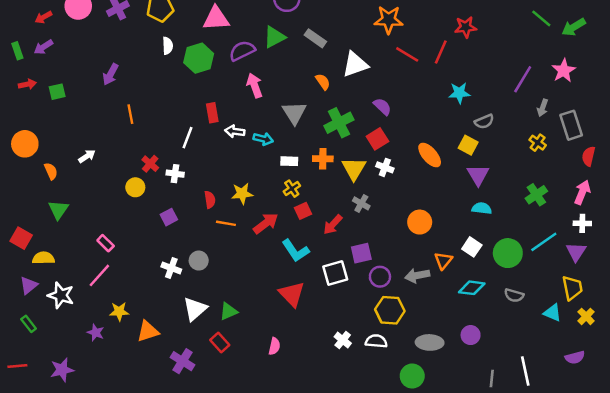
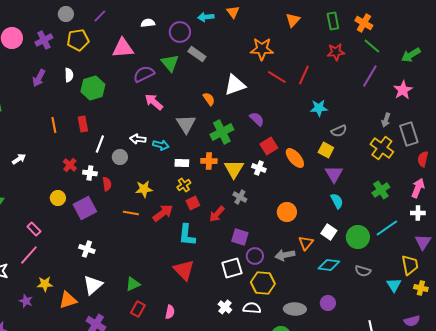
green line: (541, 18) -> (372, 46), moved
red star: (466, 27) -> (336, 52), moved
green triangle: (274, 37) -> (170, 63), turned -42
gray rectangle: (315, 38) -> (197, 54), moved
white semicircle: (168, 46) -> (69, 75), moved
green hexagon: (199, 58) -> (93, 88), moved
purple arrow: (111, 74) -> (39, 78), moved
purple line: (523, 79) -> (370, 76), moved
pink arrow: (255, 85) -> (154, 102), turned -30
red rectangle: (212, 113) -> (83, 124), moved
red square: (377, 139) -> (269, 146), moved
yellow cross: (538, 143) -> (382, 148), size x1.6
yellow circle: (135, 187) -> (58, 198), moved
red semicircle: (210, 200) -> (107, 184), moved
cyan semicircle: (482, 208) -> (337, 201), turned 56
purple square: (169, 217) -> (85, 208), size x1.6
cyan L-shape: (296, 251) -> (187, 235), turned 40
purple triangle: (576, 252) -> (423, 242), moved
purple square: (361, 253) -> (240, 237), turned 30
gray circle: (199, 261) -> (120, 157), moved
white square: (335, 273) -> (232, 268), moved
white triangle: (195, 309) -> (93, 285), moved
cyan triangle: (553, 313) -> (394, 285), turned 35
yellow cross: (586, 316) -> (421, 288), turned -32
red rectangle: (220, 342) -> (138, 309), moved, turned 70

